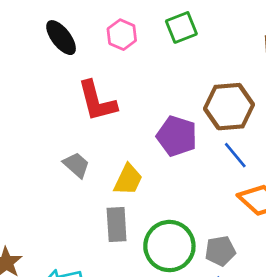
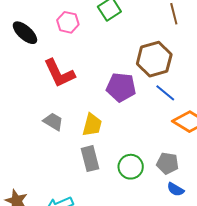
green circle: (169, 246) -> (131, 167), size x0.7
gray pentagon: (220, 251) -> (168, 163), turned 30

